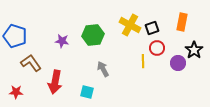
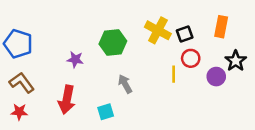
purple star: (62, 41) -> (75, 60), moved
brown L-shape: (31, 63) -> (22, 83), moved
cyan square: (87, 92) -> (106, 112), turned -32

